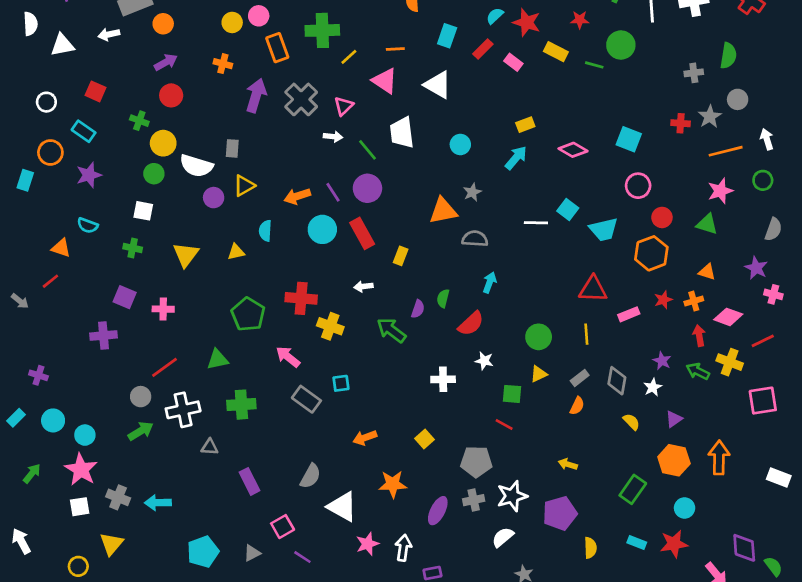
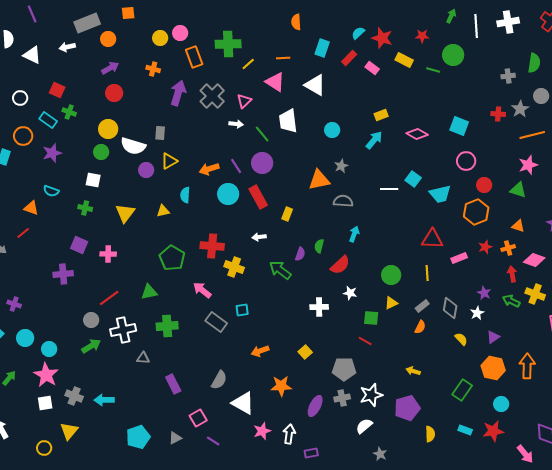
white triangle: (62, 45) -> (32, 55), turned 36
green cross: (139, 121) -> (69, 112), moved

